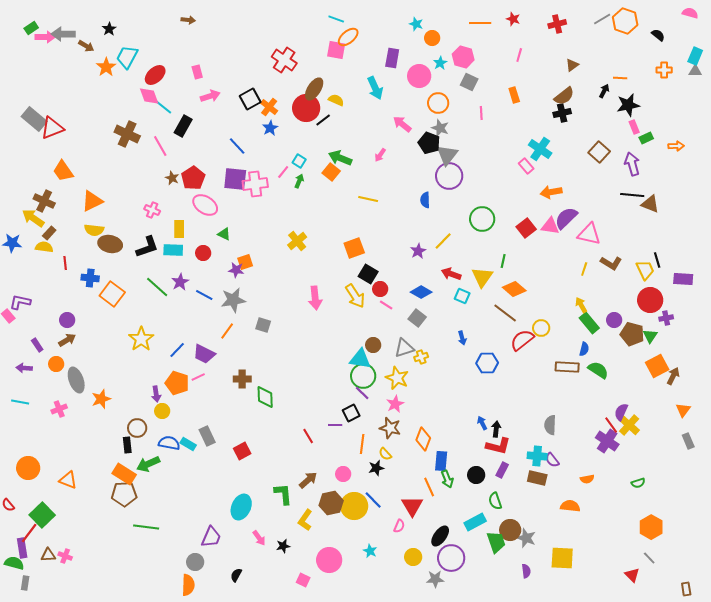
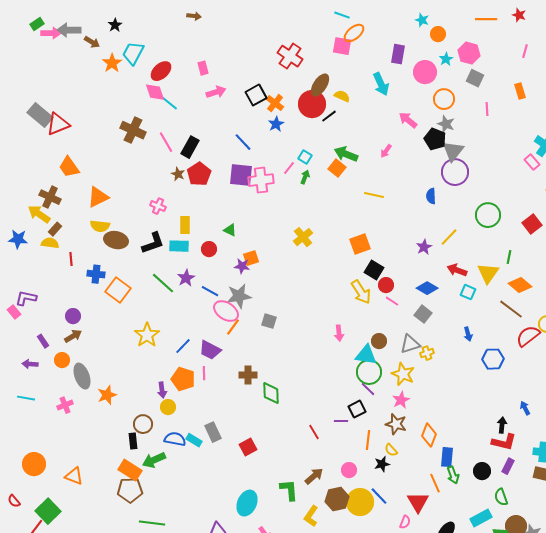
black rectangle: (183, 126) -> (190, 147), moved
pink ellipse: (205, 205) -> (226, 311), moved
pink arrow: (315, 298) -> (339, 333), moved, size x0.7
pink line: (198, 377) -> (204, 373), turned -64
blue arrow: (482, 423) -> (525, 408), moved

